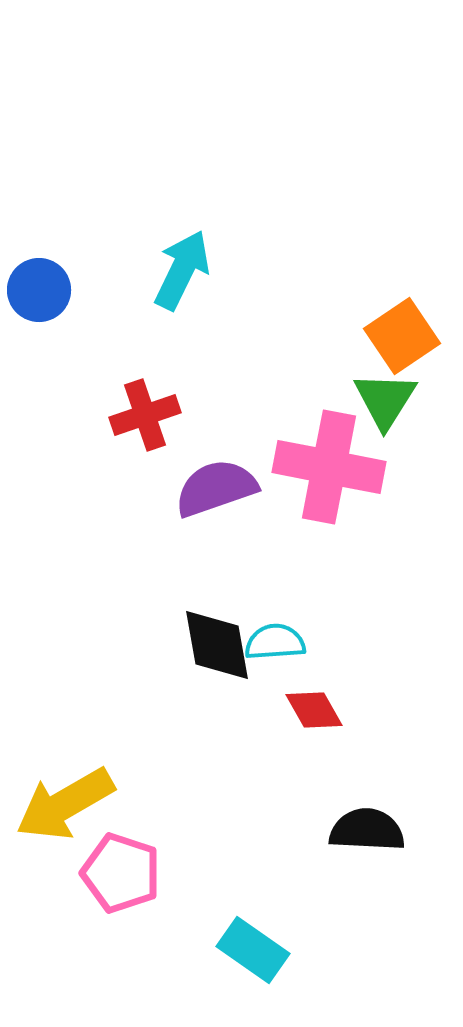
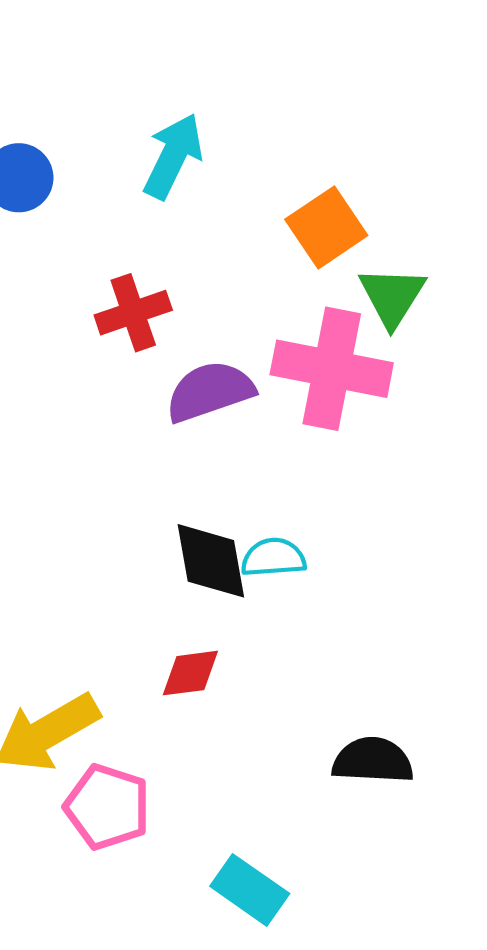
orange square: (402, 336) -> (326, 227), moved
red diamond: (314, 710) -> (190, 673), moved, turned -68

